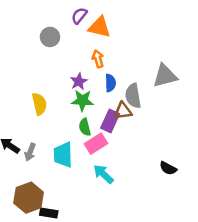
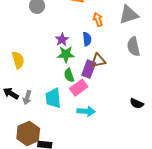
orange arrow: (98, 59) -> (98, 19), moved
gray triangle: (165, 76) -> (129, 15), moved
gray semicircle: (133, 96) -> (133, 47), moved
yellow semicircle: (39, 104) -> (18, 60), moved
cyan arrow: (103, 174) -> (86, 111), turned 144

